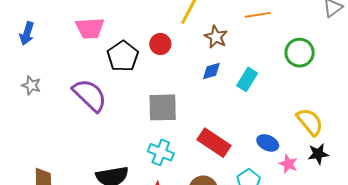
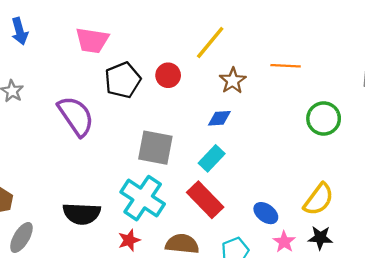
blue arrow: (27, 33) -> (20, 31), turned -45
cyan rectangle: (247, 79) -> (212, 158), moved
yellow semicircle: (310, 122) -> (319, 199), turned 64
cyan cross: (161, 152) -> (143, 198), size x1.5

